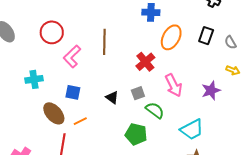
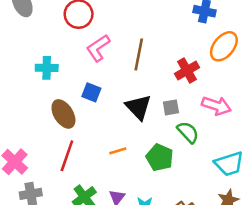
brown line: (104, 42) -> (139, 54), moved
pink arrow: (174, 85) -> (216, 106), turned -55
black triangle: (112, 97) -> (138, 107), size x1.6
orange line: (80, 121) -> (118, 151), moved

